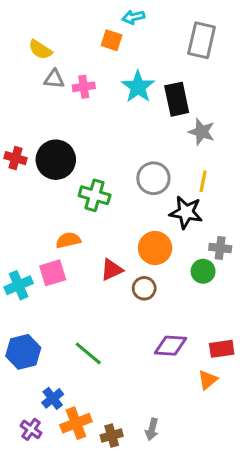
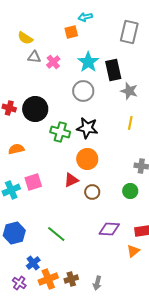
orange square: (112, 40) -> (71, 32), turned -32
pink cross: (84, 87) -> (53, 62), turned -32
gray circle: (153, 178) -> (83, 91), moved
black star: (186, 212) -> (87, 128), moved
orange semicircle: (68, 240) -> (16, 149), moved
orange circle: (155, 248) -> (87, 159), moved
green circle: (203, 271) -> (130, 191), moved
brown cross: (112, 436) -> (71, 279), moved

